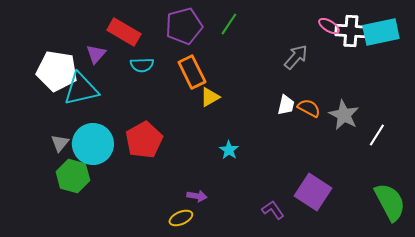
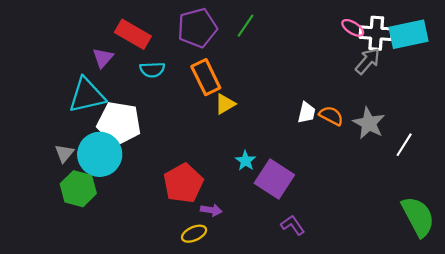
gray arrow: (296, 57) -> (368, 61), moved
white pentagon: (57, 71) -> (119, 123), moved
red pentagon: (144, 140) -> (183, 183), moved
purple square: (313, 192) -> (274, 179), moved

